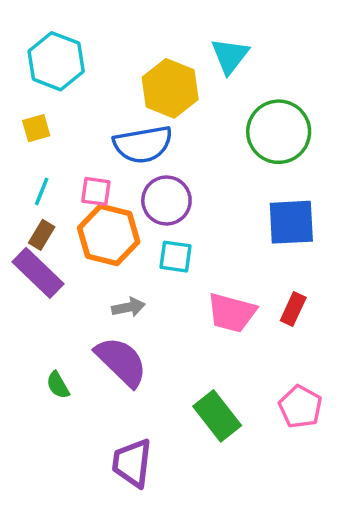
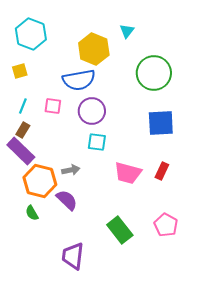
cyan triangle: (230, 56) -> (127, 31), size x0.7
orange hexagon: (109, 235) -> (40, 181), moved
purple semicircle: (121, 362) -> (67, 200), size x0.7

